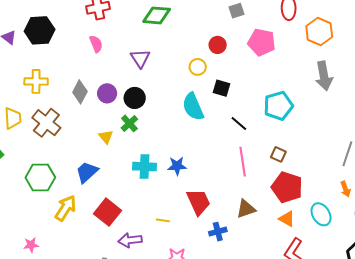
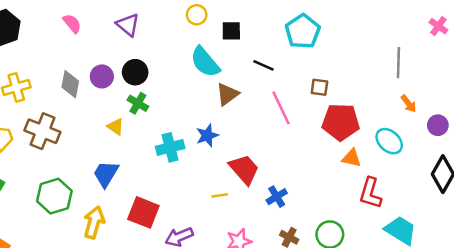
brown triangle: (246, 209) -> (227, 94), moved
yellow line: (163, 220) -> (220, 195), moved

